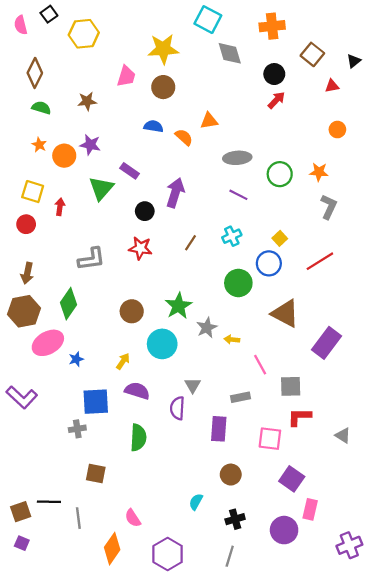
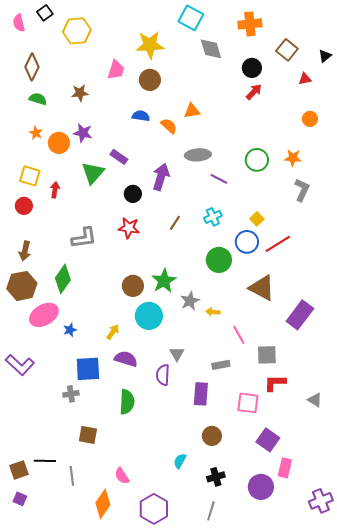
gray ellipse: (237, 158) -> (198, 155), moved
red line: (320, 261) -> (278, 244), moved
brown circle: (132, 311) -> (133, 286), moved

